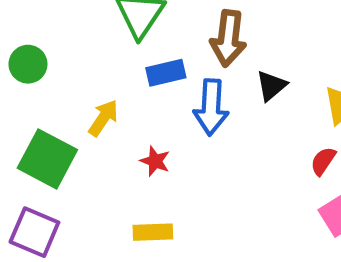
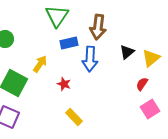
black triangle: (271, 86) -> (127, 52), moved
yellow rectangle: (153, 232) -> (74, 117), moved, turned 48

